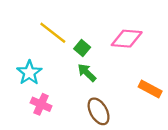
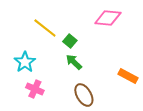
pink diamond: (127, 39) -> (108, 18), moved

